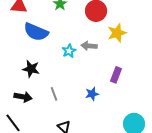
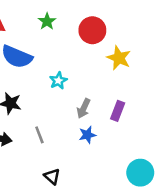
yellow star: (117, 33) -> (119, 58), turned -30
gray arrow: (89, 46) -> (84, 108), moved, turned -70

